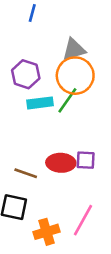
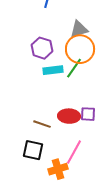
pink line: (83, 220) -> (74, 152), moved

